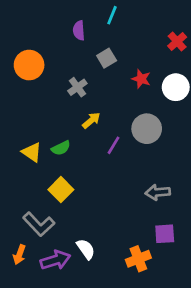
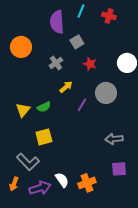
purple semicircle: (79, 30) -> (57, 22), size x1.6
red cross: (177, 42) -> (109, 16), moved, turned -32
red star: (141, 79) -> (90, 64), moved
yellow triangle: (32, 152) -> (23, 110), turned 35
yellow square: (61, 190) -> (44, 137), turned 30
orange cross: (138, 259) -> (87, 183), moved

